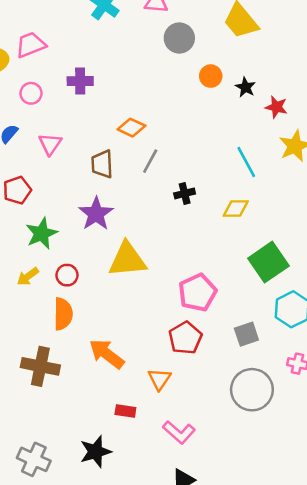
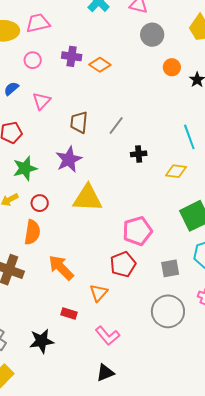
orange diamond: (131, 128) -> (100, 65), moved

